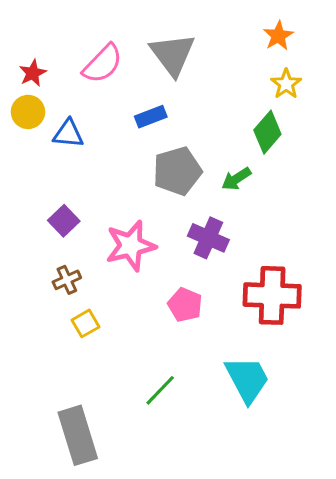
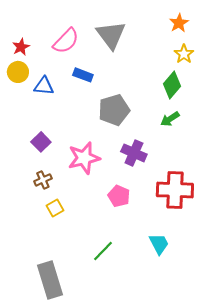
blue rectangle: (151, 117) -> (83, 75), moved, turned 42
green arrow: (236, 179) -> (170, 119), moved
cyan trapezoid: (247, 379) -> (159, 244), size x0.7

